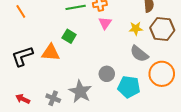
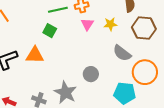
yellow star: (136, 28) -> (110, 24), moved
green square: (69, 36) -> (50, 31), moved
cyan pentagon: (129, 87) -> (125, 93), moved

